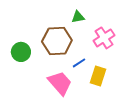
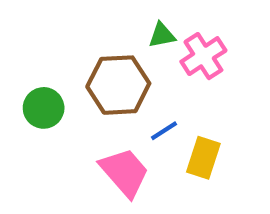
pink cross: (104, 38) -> (203, 56), moved

